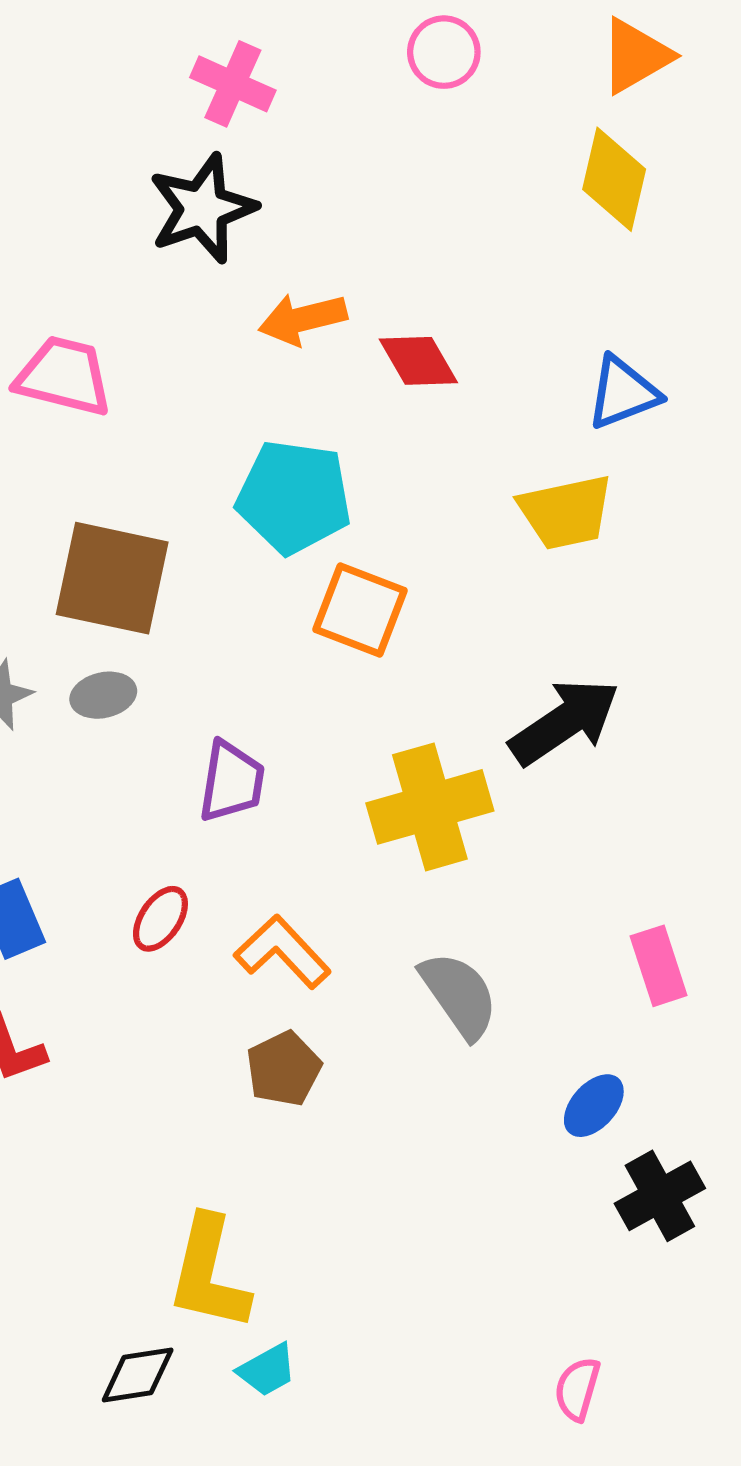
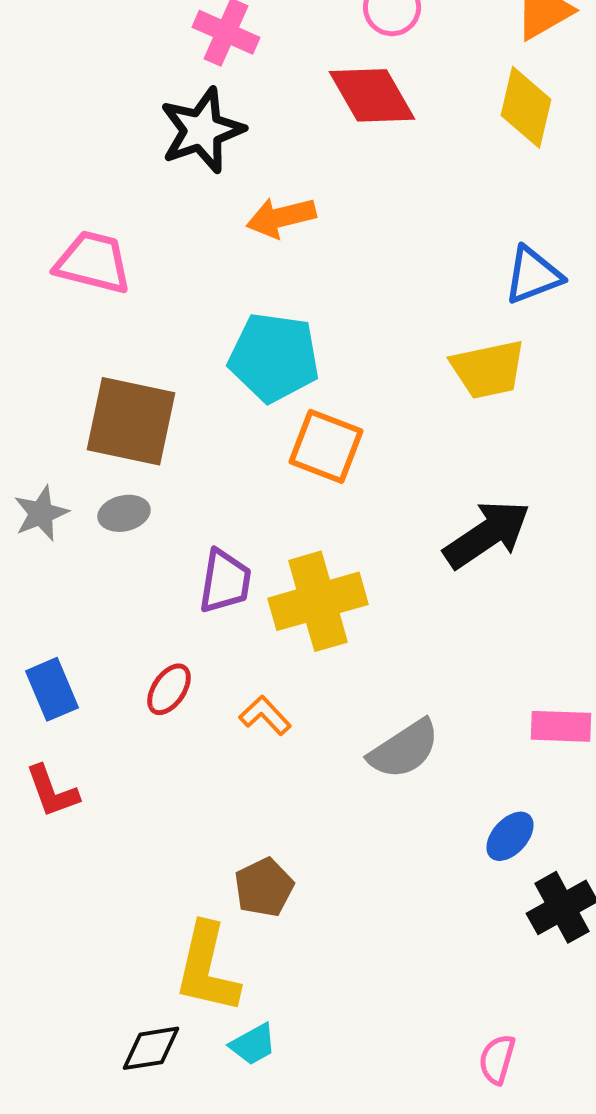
red diamond: (418, 361) -> (372, 95), moved, size x1.4
yellow cross: (430, 807) -> (318, 601), moved
orange L-shape: (282, 952) -> (265, 715), size x0.7
pink rectangle: (659, 966) -> (561, 726), turned -70
gray semicircle: (459, 995) -> (404, 749), turned 92
brown pentagon: (284, 1069) -> (264, 887), moved

